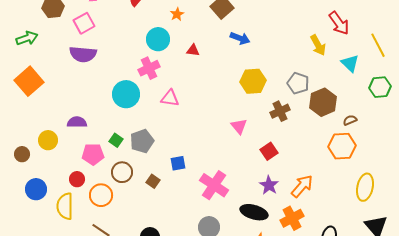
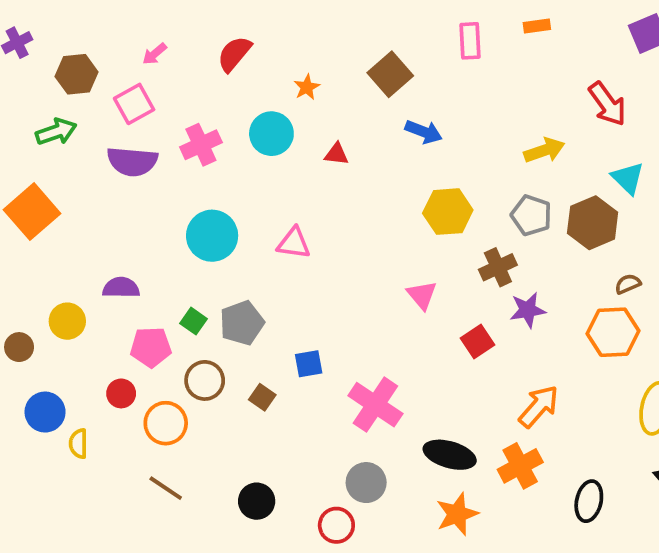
green arrow: (27, 38) -> (56, 132), moved
yellow arrow: (318, 45) -> (544, 150), moved, turned -80
pink cross: (149, 68) -> (201, 145), moved
brown hexagon: (323, 102) -> (593, 223), moved
purple star: (269, 185) -> (528, 310), moved, turned 30
yellow semicircle: (65, 206) -> (78, 444), moved, size x0.6

